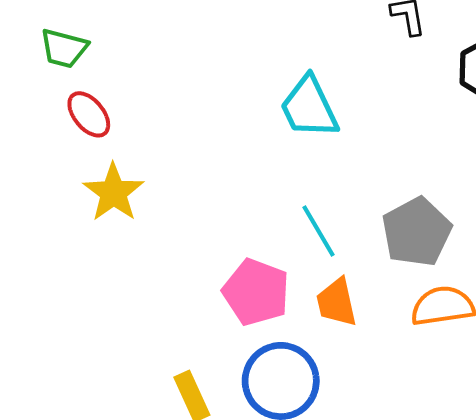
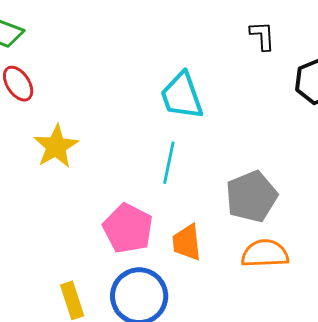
yellow star: (113, 193) -> (56, 146), moved
cyan line: (319, 231) -> (169, 163), moved, turned 36

